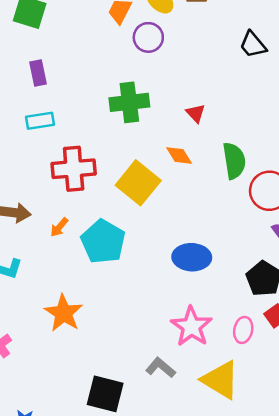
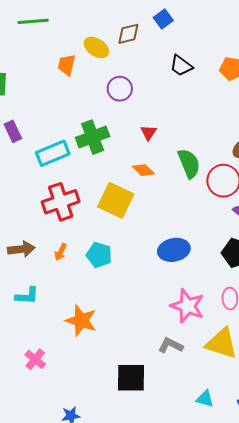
purple circle: (148, 37) -> (120, 89), moved
red triangle: (196, 113) -> (148, 133), turned 30
cyan rectangle: (40, 121) -> (53, 153), moved, size x1.4
cyan pentagon: (103, 242) -> (99, 255), size x0.7

